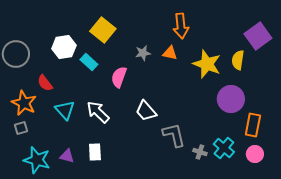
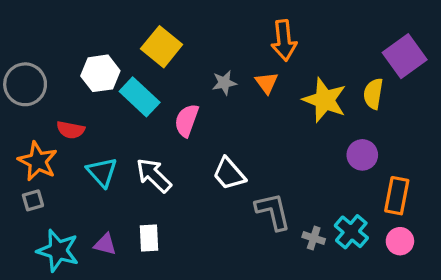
orange triangle: (170, 53) -> (267, 83), turned 42
cyan rectangle: (89, 62) -> (140, 97), size x1.4
red semicircle: (45, 83) -> (71, 130), turned -42
purple circle: (231, 99) -> (362, 155), size x0.7

